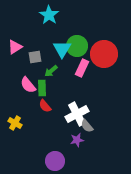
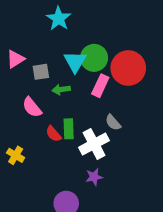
green arrow: (51, 71) -> (61, 90), turned 32
green rectangle: (42, 88) -> (69, 129), moved
gray semicircle: (87, 126) -> (113, 122), moved

